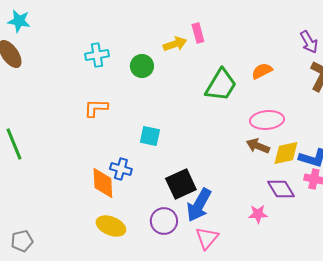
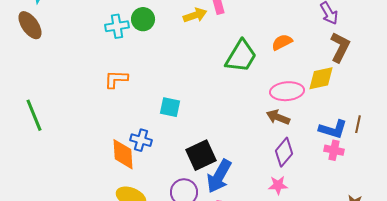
green circle: (142, 66) -> (143, 19), moved
yellow diamond: (286, 153) -> (321, 78), moved
purple diamond: (281, 189) -> (284, 152), moved, turned 72

